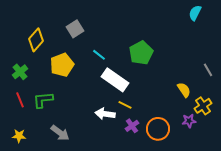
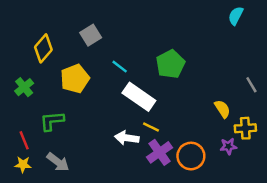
red line: (20, 100) -> (24, 140), moved
yellow cross: (203, 106) -> (245, 128), turned 30
purple cross: (132, 126) -> (159, 152), size x1.5
gray arrow: (60, 133) -> (58, 162), moved

